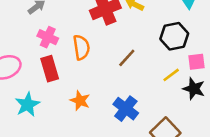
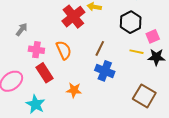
yellow line: (171, 75) -> (137, 52), turned 64
blue cross: (126, 109) -> (105, 71), moved

